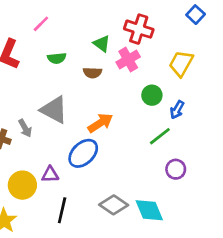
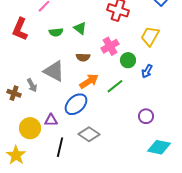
green triangle: (102, 44) -> (80, 28), moved
pink cross: (128, 59) -> (110, 46), moved
brown semicircle: (92, 73) -> (83, 57), moved
green line: (160, 136) -> (115, 86), moved
gray diamond: (114, 205) -> (89, 134), moved
cyan diamond: (149, 210) -> (159, 147), moved, turned -55

